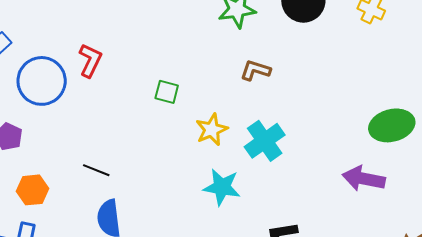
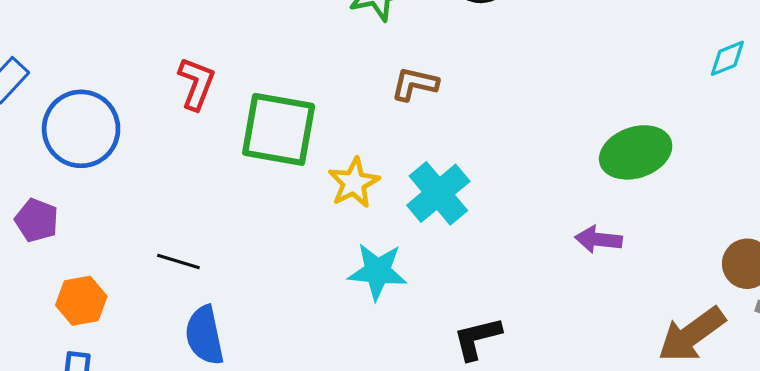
red L-shape: (90, 60) -> (196, 84), moved
green square: (167, 92) -> (279, 129), size x2.0
purple arrow: (364, 179) -> (598, 240), size x0.7

